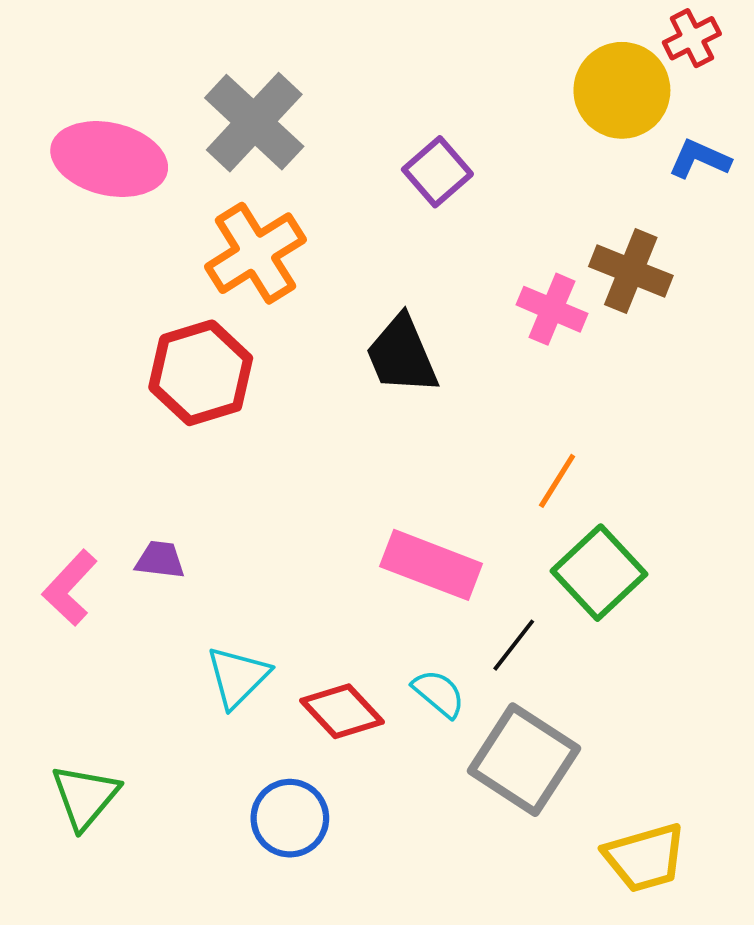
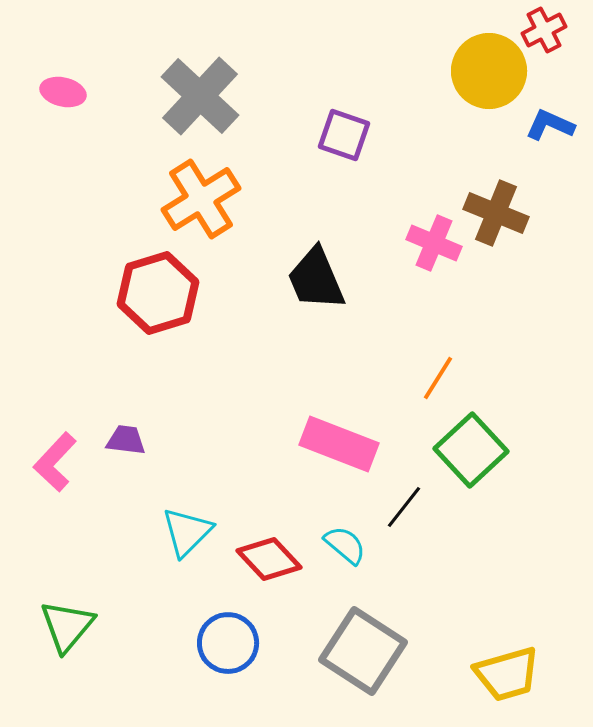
pink ellipse: (109, 159) -> (63, 92), moved, size x0.5
purple square: (437, 172) -> (344, 135), turned -30
gray square: (524, 760) -> (363, 651), moved

